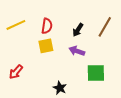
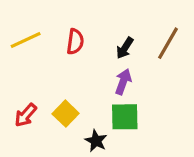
yellow square: (46, 46) -> (66, 114), moved, turned -35
purple arrow: (77, 51) -> (123, 82), turned 91
green square: (96, 73) -> (125, 117), moved

